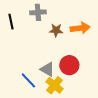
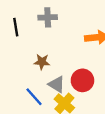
brown star: (56, 30) -> (42, 62), moved

